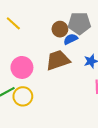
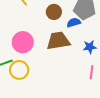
brown circle: (60, 29) -> (54, 12), moved

